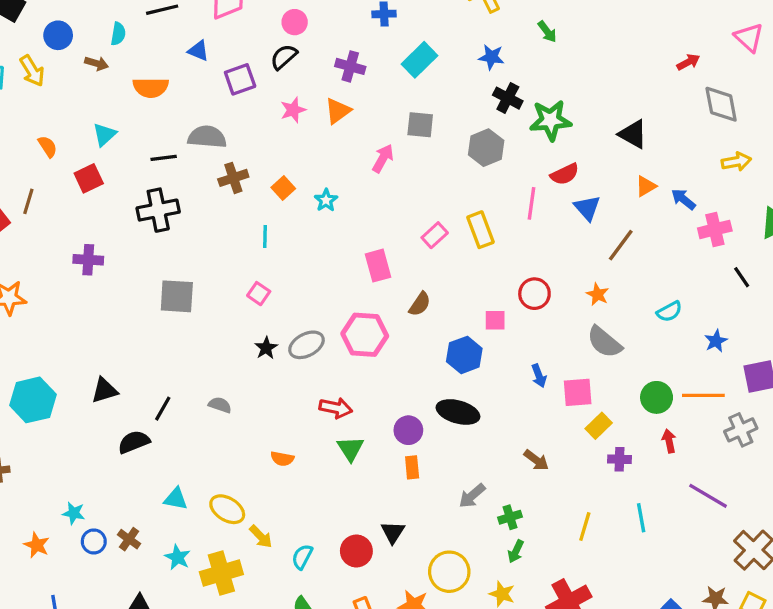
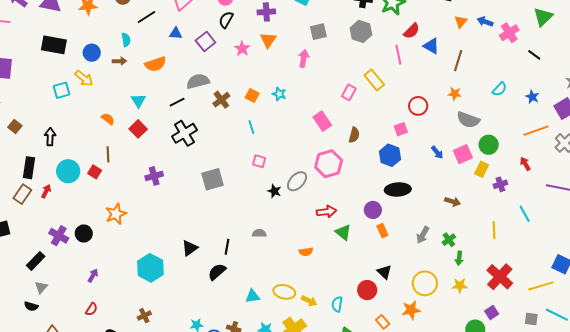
green circle: (657, 397) -> (489, 145), moved

